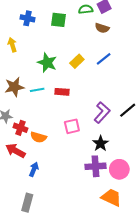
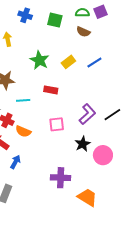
brown semicircle: (102, 28) -> (83, 32), moved
cyan line: (37, 90) -> (23, 100), moved
purple cross: (95, 166) -> (61, 178), moved
pink circle: (119, 169) -> (103, 155), moved

